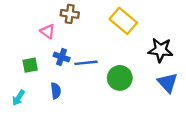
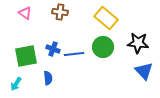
pink triangle: (48, 31) -> (25, 13), moved
green square: (30, 65) -> (26, 56), size x1.6
green circle: (120, 78) -> (103, 47), moved

